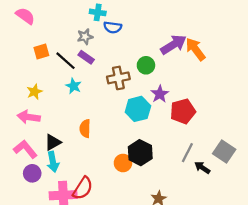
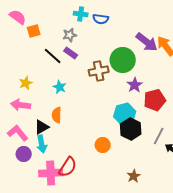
blue semicircle: (113, 27) -> (101, 19), moved
purple arrow: (174, 45) -> (147, 42), turned 70
orange square: (41, 51) -> (34, 31), moved
green circle: (146, 65) -> (123, 60), size x1.6
cyan star: (74, 86) -> (60, 87), moved
cyan hexagon: (138, 109) -> (125, 114), moved
orange semicircle: (85, 128) -> (57, 115), moved
black hexagon: (140, 153) -> (131, 129), moved

